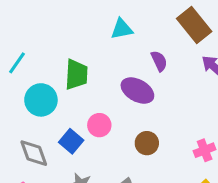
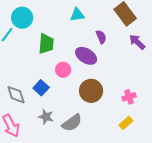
cyan circle: (41, 100) -> (22, 18), moved
pink circle: (99, 125) -> (63, 70), moved
brown circle: (147, 143) -> (91, 91), size x1.5

